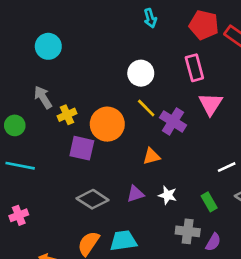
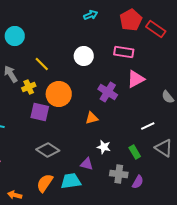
cyan arrow: (150, 18) -> (91, 15), turned -96
red pentagon: (204, 25) -> (131, 20), turned 30
pink rectangle: (194, 68) -> (124, 52), turned -66
pink triangle: (211, 104) -> (136, 79), turned 30
yellow line: (146, 108) -> (42, 64), moved
purple triangle: (135, 194) -> (87, 164), moved, turned 32

